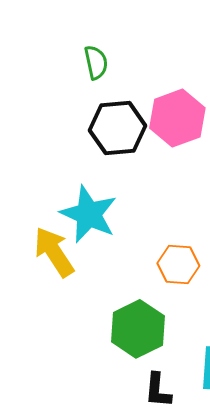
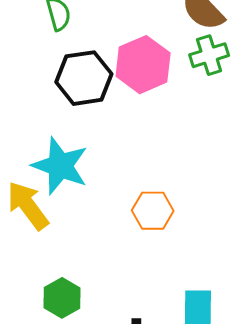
green hexagon: (138, 329) -> (62, 298), moved, size x0.7

